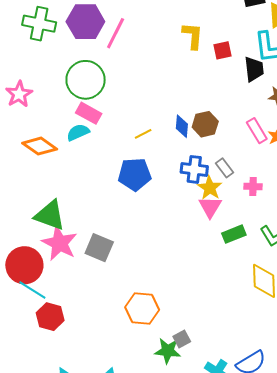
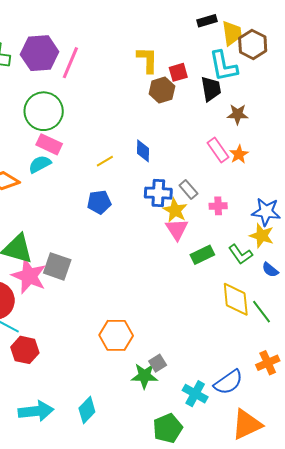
brown hexagon: (205, 124) -> (162, 90), moved
blue pentagon: (135, 174) -> (99, 202), size x0.7
gray square: (99, 248) -> (57, 266), moved

